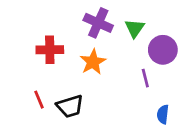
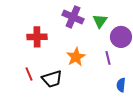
orange star: (93, 62) -> (76, 57), moved

